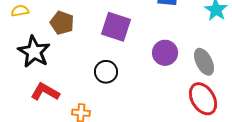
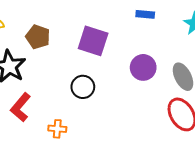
red L-shape: (45, 92) -> (20, 107), turned -80

